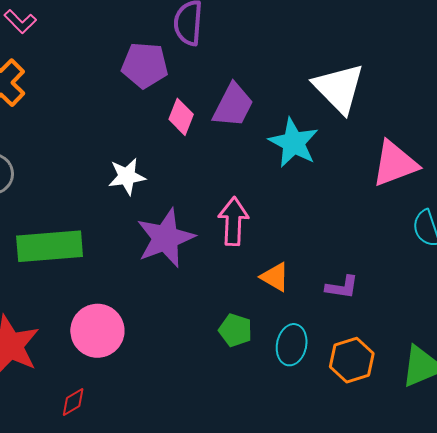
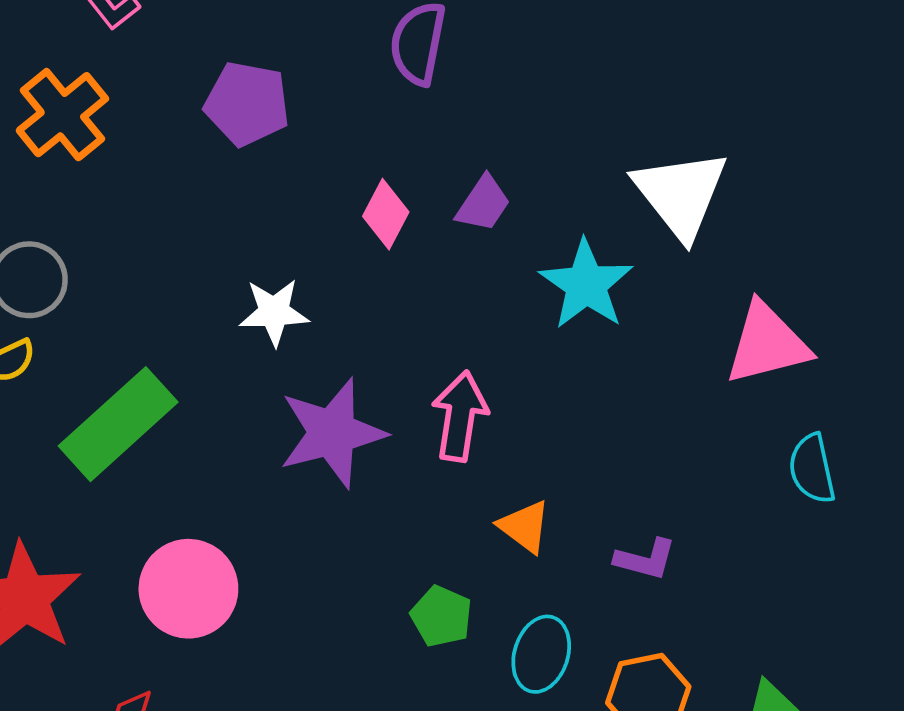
purple pentagon: (145, 65) -> (247, 104), moved
purple trapezoid: (233, 105) -> (483, 204), size x0.7
green rectangle: (50, 246) -> (118, 424), turned -44

